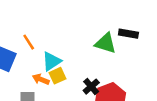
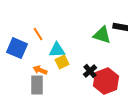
cyan triangle: (52, 61) -> (57, 50), turned 30
orange arrow: (41, 79) -> (40, 70), moved

